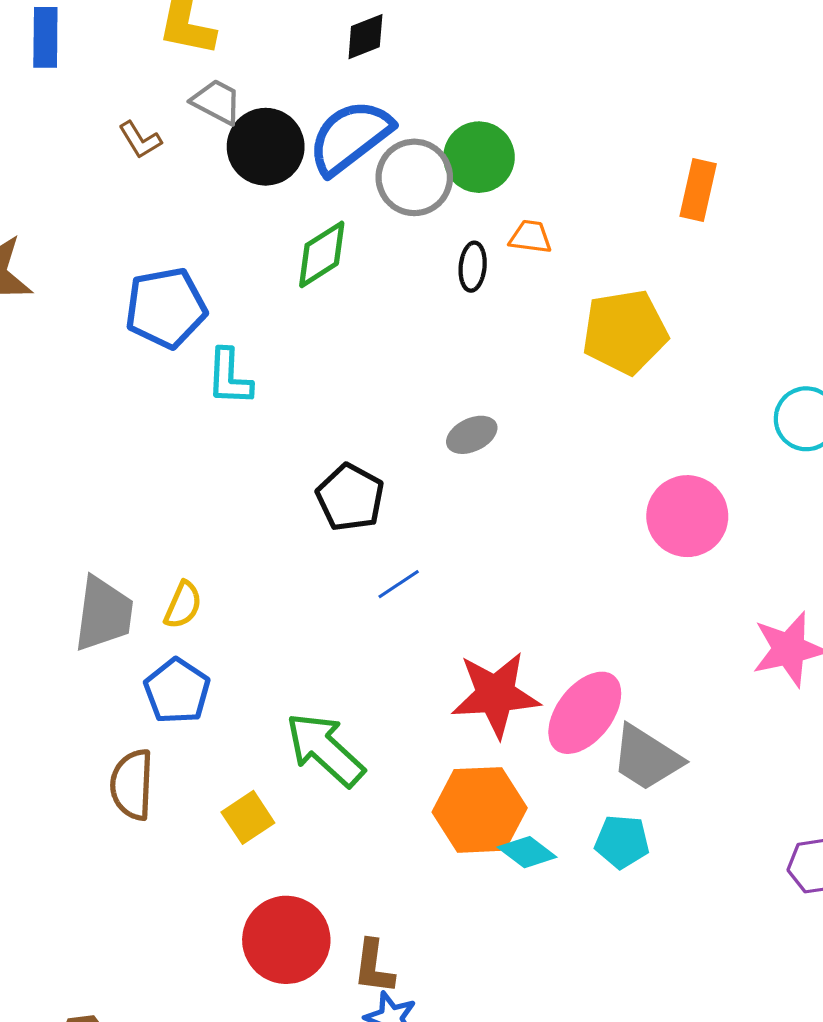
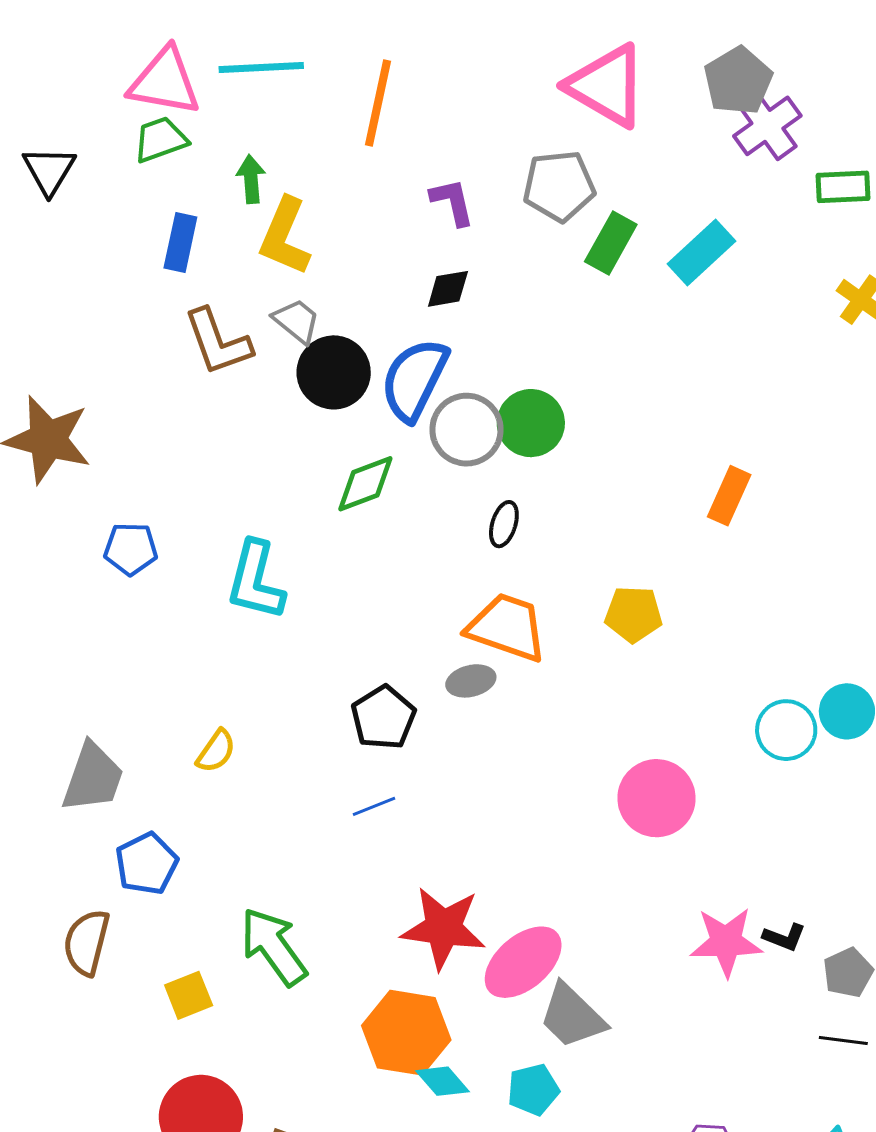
blue rectangle: (45, 37) -> (180, 242), moved
blue semicircle: (350, 137) -> (414, 380), turned -38
brown L-shape: (140, 140) -> (218, 342), size x1.8
orange trapezoid: (530, 237) -> (507, 627), moved, size x2.0
blue pentagon: (166, 308) -> (131, 549), moved, size x0.7
yellow pentagon: (625, 332) -> (634, 614), size x0.7
cyan L-shape: (229, 377) -> (256, 581), size x1.4
black pentagon: (350, 497) -> (383, 718), moved
yellow semicircle: (183, 605) -> (216, 751), moved
cyan pentagon: (622, 842) -> (533, 1090), turned -30

